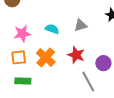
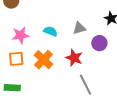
purple circle: (103, 63) -> (99, 43), moved
green rectangle: (23, 81) -> (12, 88), moved

